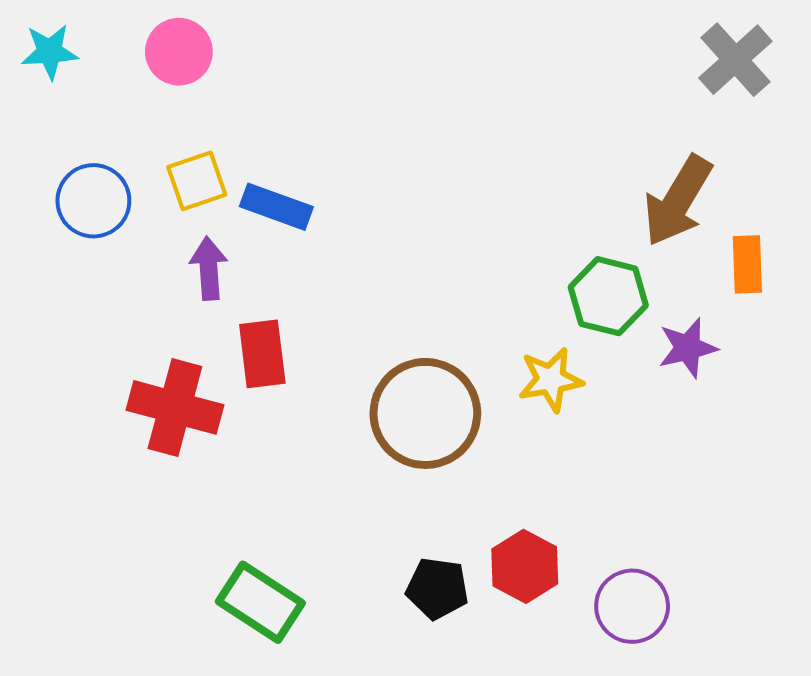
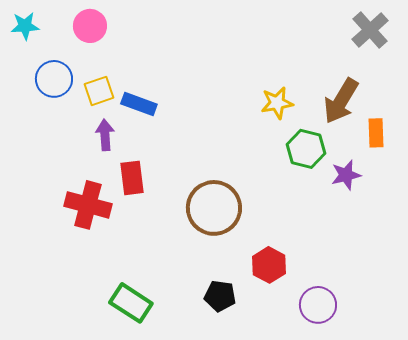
blue circle: (93, 201) -> (54, 79), moved
yellow star: (551, 380) -> (277, 103), moved
red hexagon: (525, 566) -> (269, 265), moved

